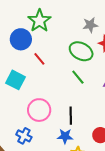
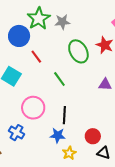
gray star: (90, 25) -> (62, 22), moved
green ellipse: (81, 51) -> (78, 51), turned 30
green line: (78, 77) -> (59, 79), moved

